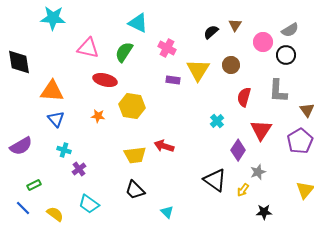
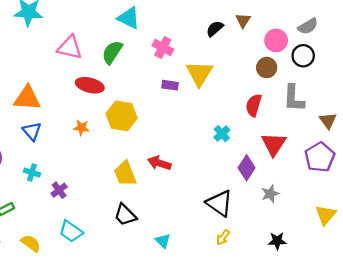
brown circle: (231, 65) -> (267, 68), moved
cyan cross: (64, 150) -> (32, 172), moved
yellow trapezoid: (135, 155) -> (125, 174), turned 75
yellow arrow: (243, 190) -> (223, 237), moved

